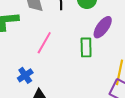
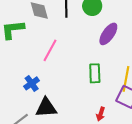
green rectangle: (86, 47) -> (95, 73), moved

